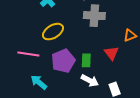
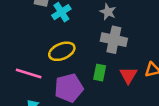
red triangle: (111, 53) -> (128, 75), moved
green rectangle: (86, 60) -> (100, 73), moved

